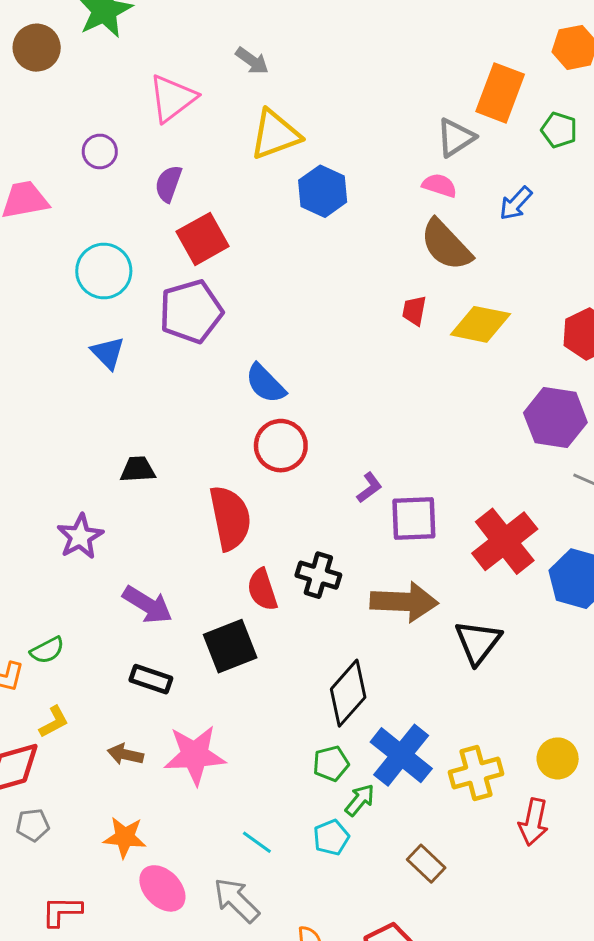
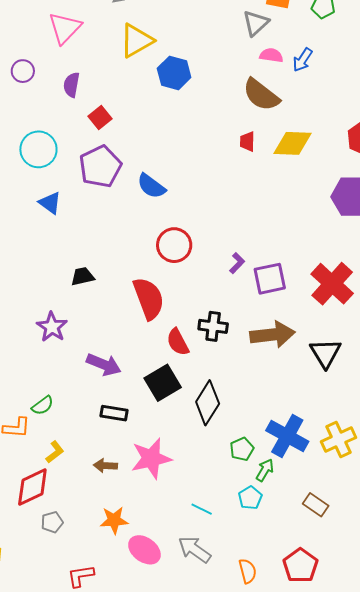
pink semicircle: (439, 185) -> (271, 55), moved
red square: (203, 239) -> (100, 117), size x0.7
blue semicircle: (265, 383) -> (151, 186), moved
black diamond: (348, 693) -> (208, 403), moved

